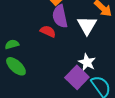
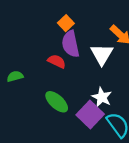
green ellipse: (16, 66) -> (57, 102), moved

